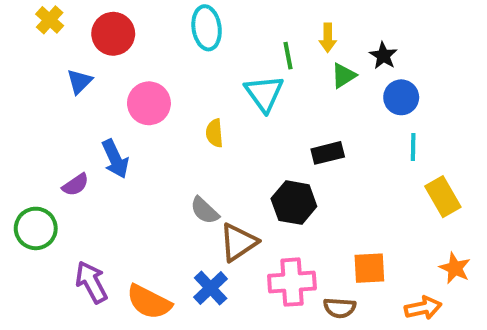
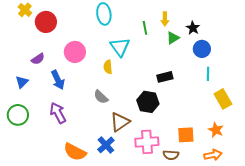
red circle: (113, 34) -> (46, 22), moved
blue triangle: (79, 81) -> (22, 82), moved
cyan triangle: (264, 93) -> (120, 47), moved
purple semicircle: (75, 185) -> (38, 59), moved
gray semicircle: (205, 211) -> (101, 97), moved
orange star: (455, 268) -> (216, 130), moved
purple arrow: (91, 282) -> (58, 113), moved

